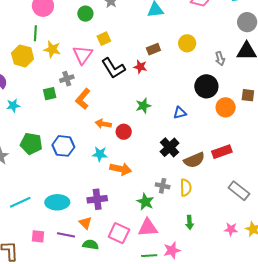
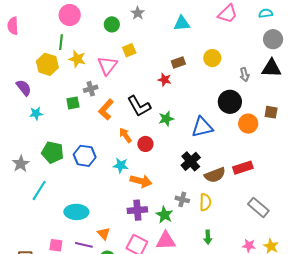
black L-shape: (113, 68) -> (139, 106), moved
blue triangle: (180, 113) -> (202, 127), size x1.6
orange arrow: (103, 124) -> (125, 135), turned 42
purple cross: (97, 199) -> (137, 210), moved
cyan line: (20, 202) -> (39, 190), moved, turned -35

